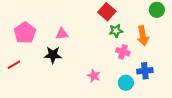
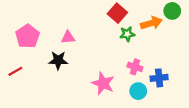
orange arrow: (143, 36) -> (151, 23), moved, turned -96
pink cross: (123, 52) -> (135, 67), moved
pink star: (94, 76) -> (103, 83), size x1.5

